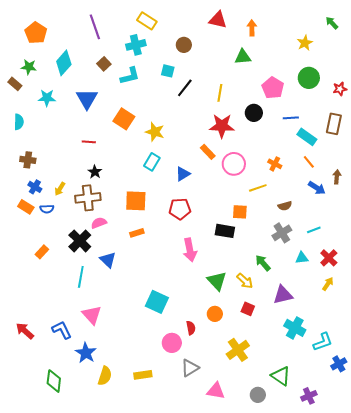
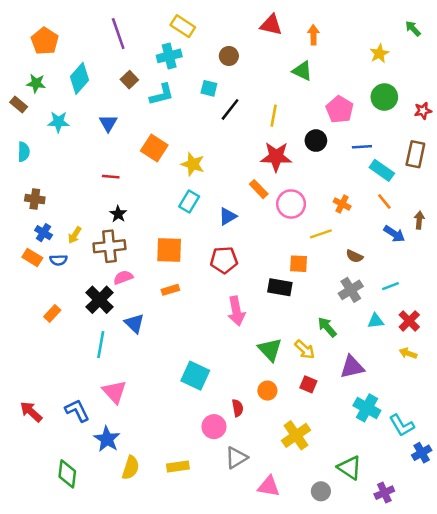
green triangle: (243, 57) -> (302, 71), turned 30
blue triangle: (87, 99) -> (108, 123), size x0.7
brown semicircle: (285, 206) -> (354, 256), turned 40
yellow arrow: (328, 284) -> (408, 353), turned -104
cyan L-shape: (323, 342) -> (402, 425), turned 80

